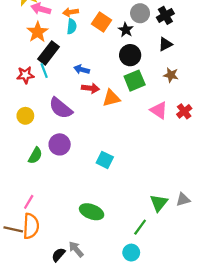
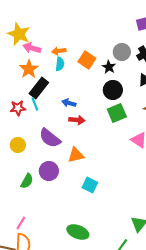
orange triangle: (111, 98) -> (76, 155), moved

